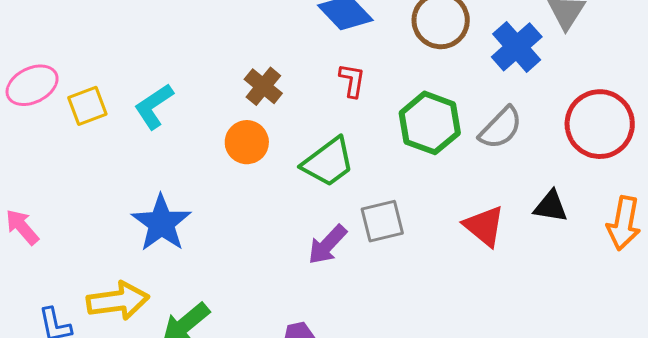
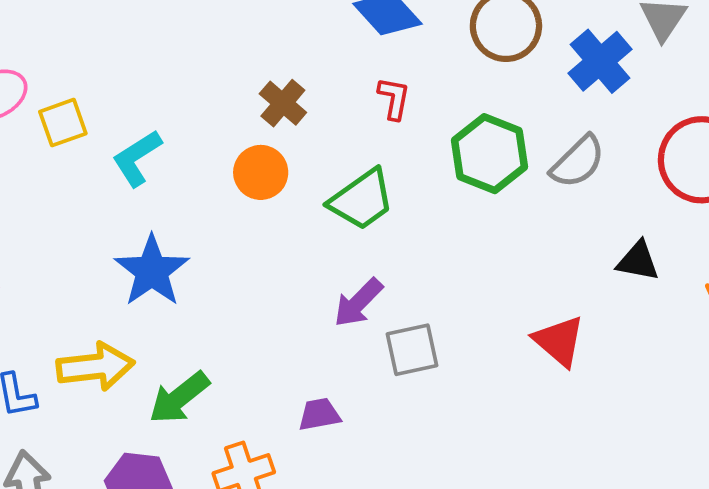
cyan L-shape: (154, 106) -> (137, 158), moved
gray square: (382, 221) -> (412, 350), moved
red triangle: (484, 226) -> (559, 341), moved

